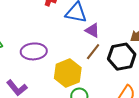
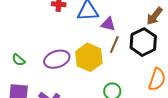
yellow hexagon: (68, 73) -> (89, 57), moved

